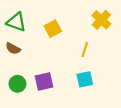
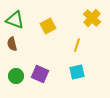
brown semicircle: (13, 48) -> (12, 44), turned 48
purple square: (44, 82) -> (40, 74), turned 36

